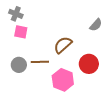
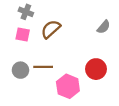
gray cross: (16, 14) -> (26, 12), moved
brown semicircle: (63, 45) -> (51, 29), moved

